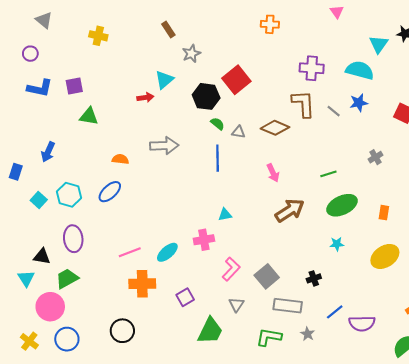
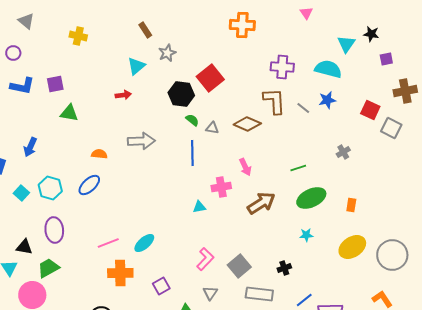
orange cross: (270, 24) -> (242, 25), size x1.4
cyan triangle: (164, 80) -> (136, 66), moved
pink cross: (204, 240) -> (221, 187), moved

